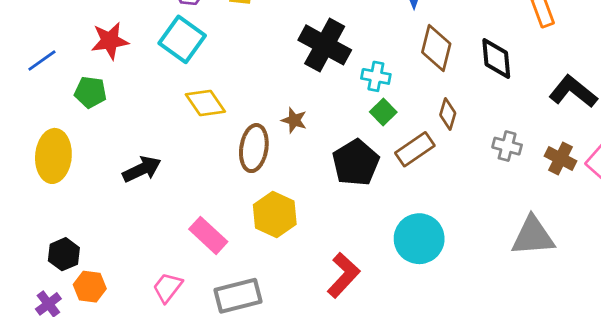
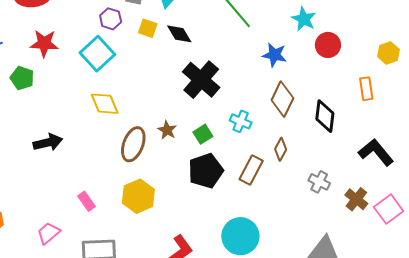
cyan cross: (376, 76) -> (241, 121), moved
green square: (383, 112) -> (203, 134), moved
brown rectangle: (415, 149) -> (251, 170), turned -40
pink rectangle: (208, 235) -> (86, 201), size x0.7

